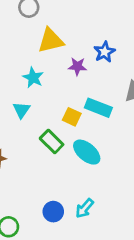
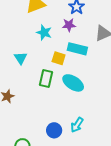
purple star: (77, 66) -> (69, 25), moved
cyan star: (33, 78) -> (44, 33), moved
green rectangle: (52, 141) -> (46, 78), turned 66

